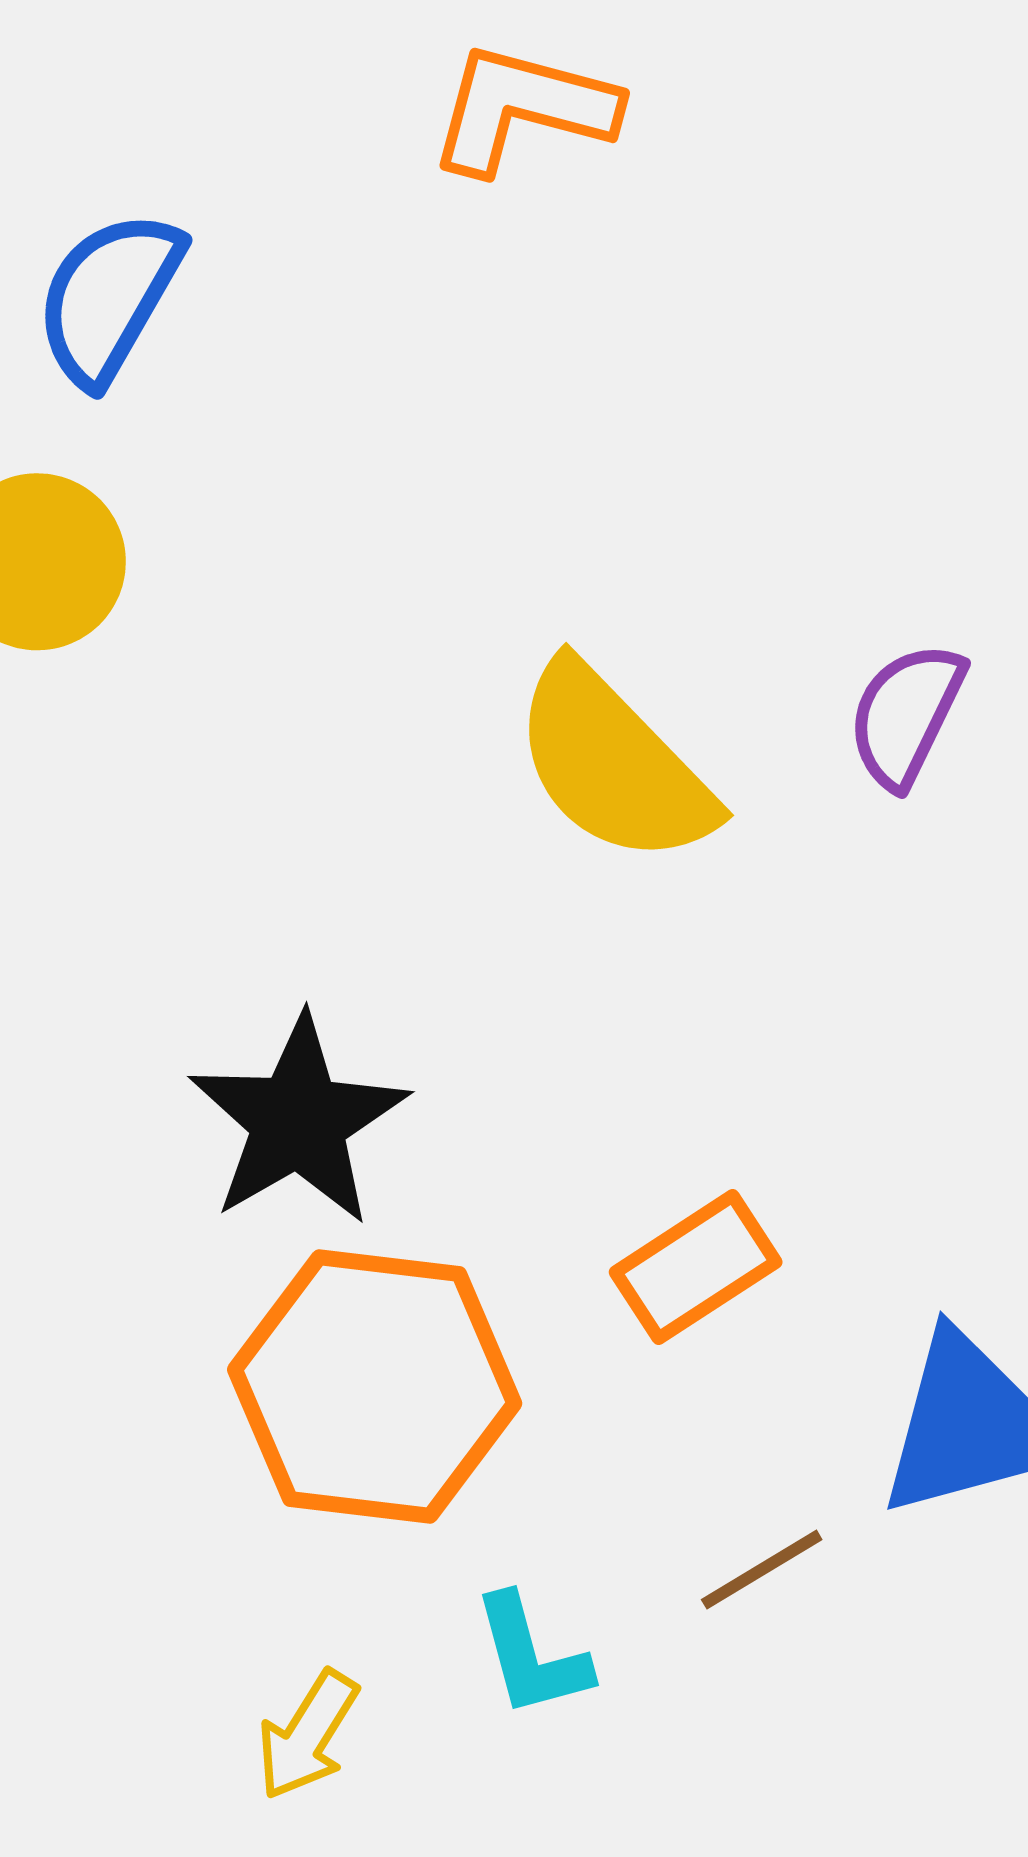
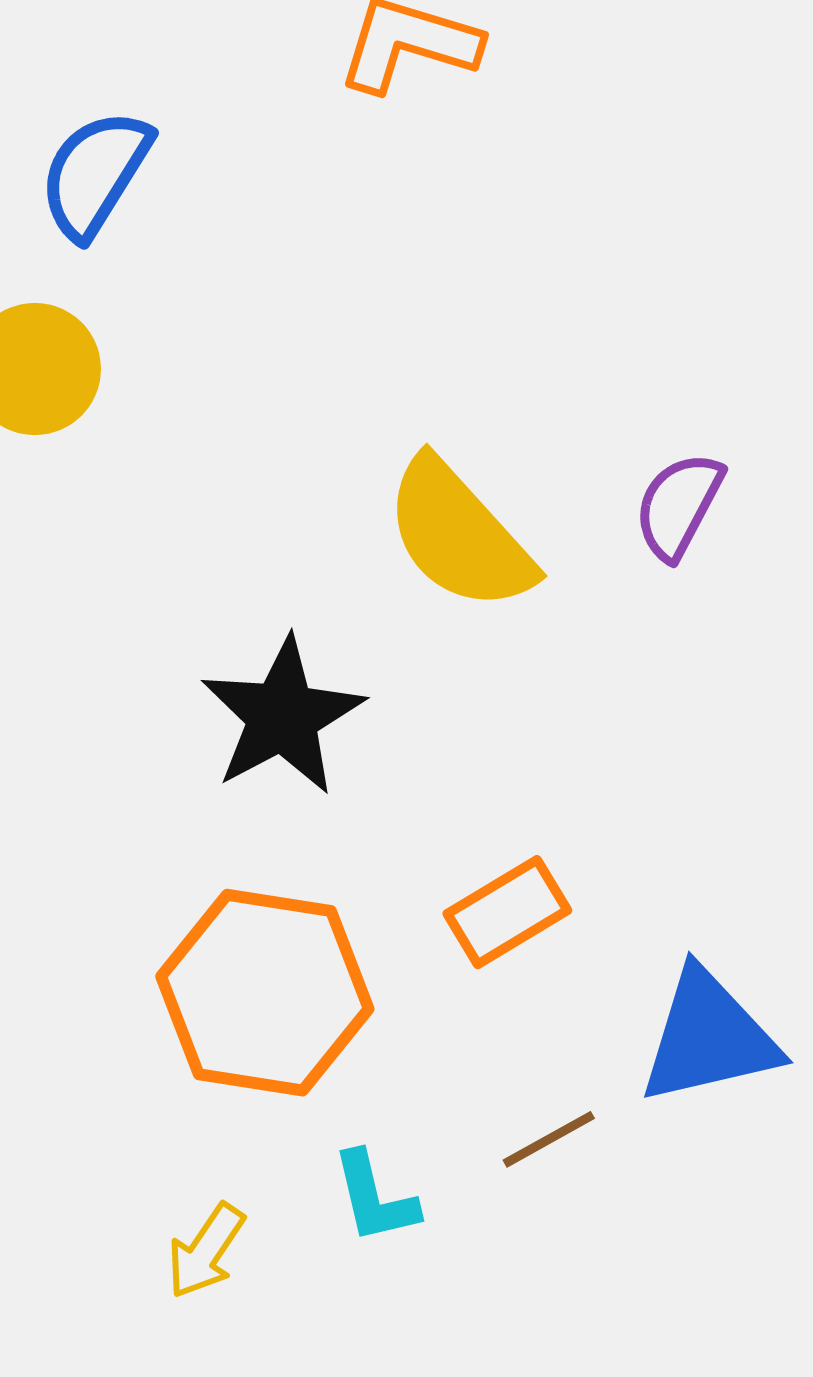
black star: (298, 1121) -> (283, 716), moved

